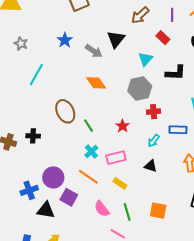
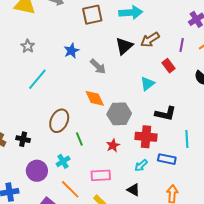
black triangle: (116, 39) -> (124, 46), moved
black L-shape: (176, 73) -> (165, 114), moved
gray hexagon: (140, 89) -> (119, 114), moved
brown ellipse: (65, 111) -> (59, 121), turned 40
red cross: (154, 112) -> (146, 137), size x1.5
cyan cross: (91, 151) -> (63, 161), moved
purple circle: (53, 177) -> (37, 171), moved

